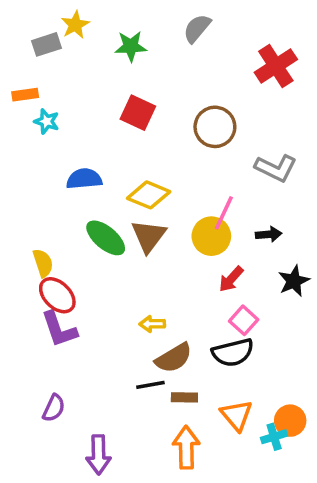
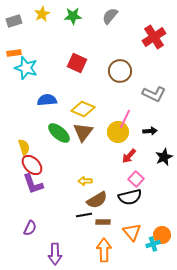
gray rectangle: (47, 44) -> (14, 21), moved
green star: (131, 46) -> (73, 16), moved
cyan star: (47, 121) -> (26, 68), size x1.6

